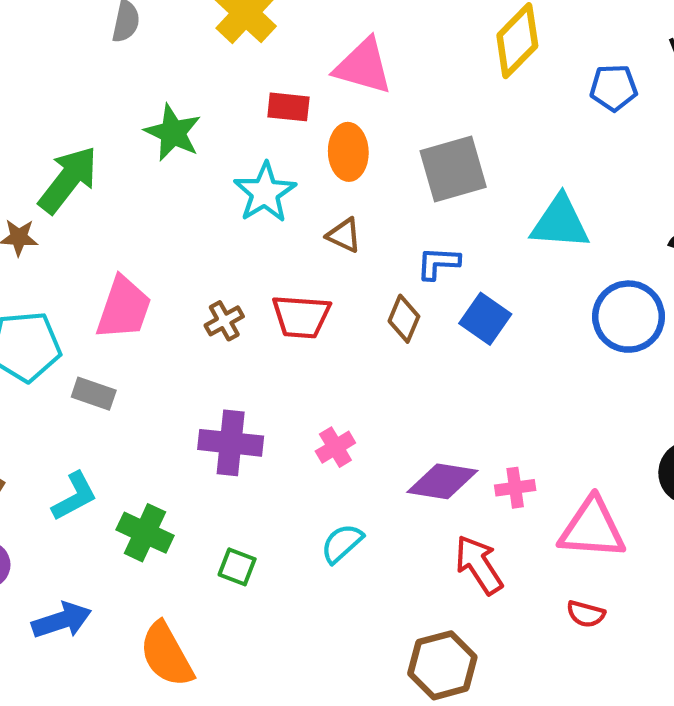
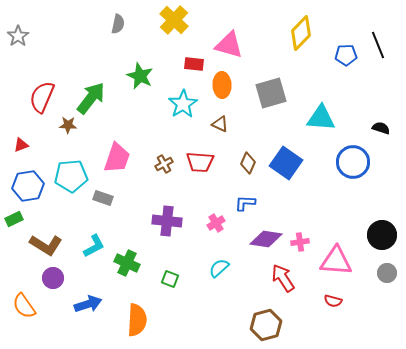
blue L-shape: (438, 263) -> (245, 203), moved
blue square: (485, 319) -> (286, 163), size x1.4
orange semicircle: (166, 655) -> (137, 320), turned -148

